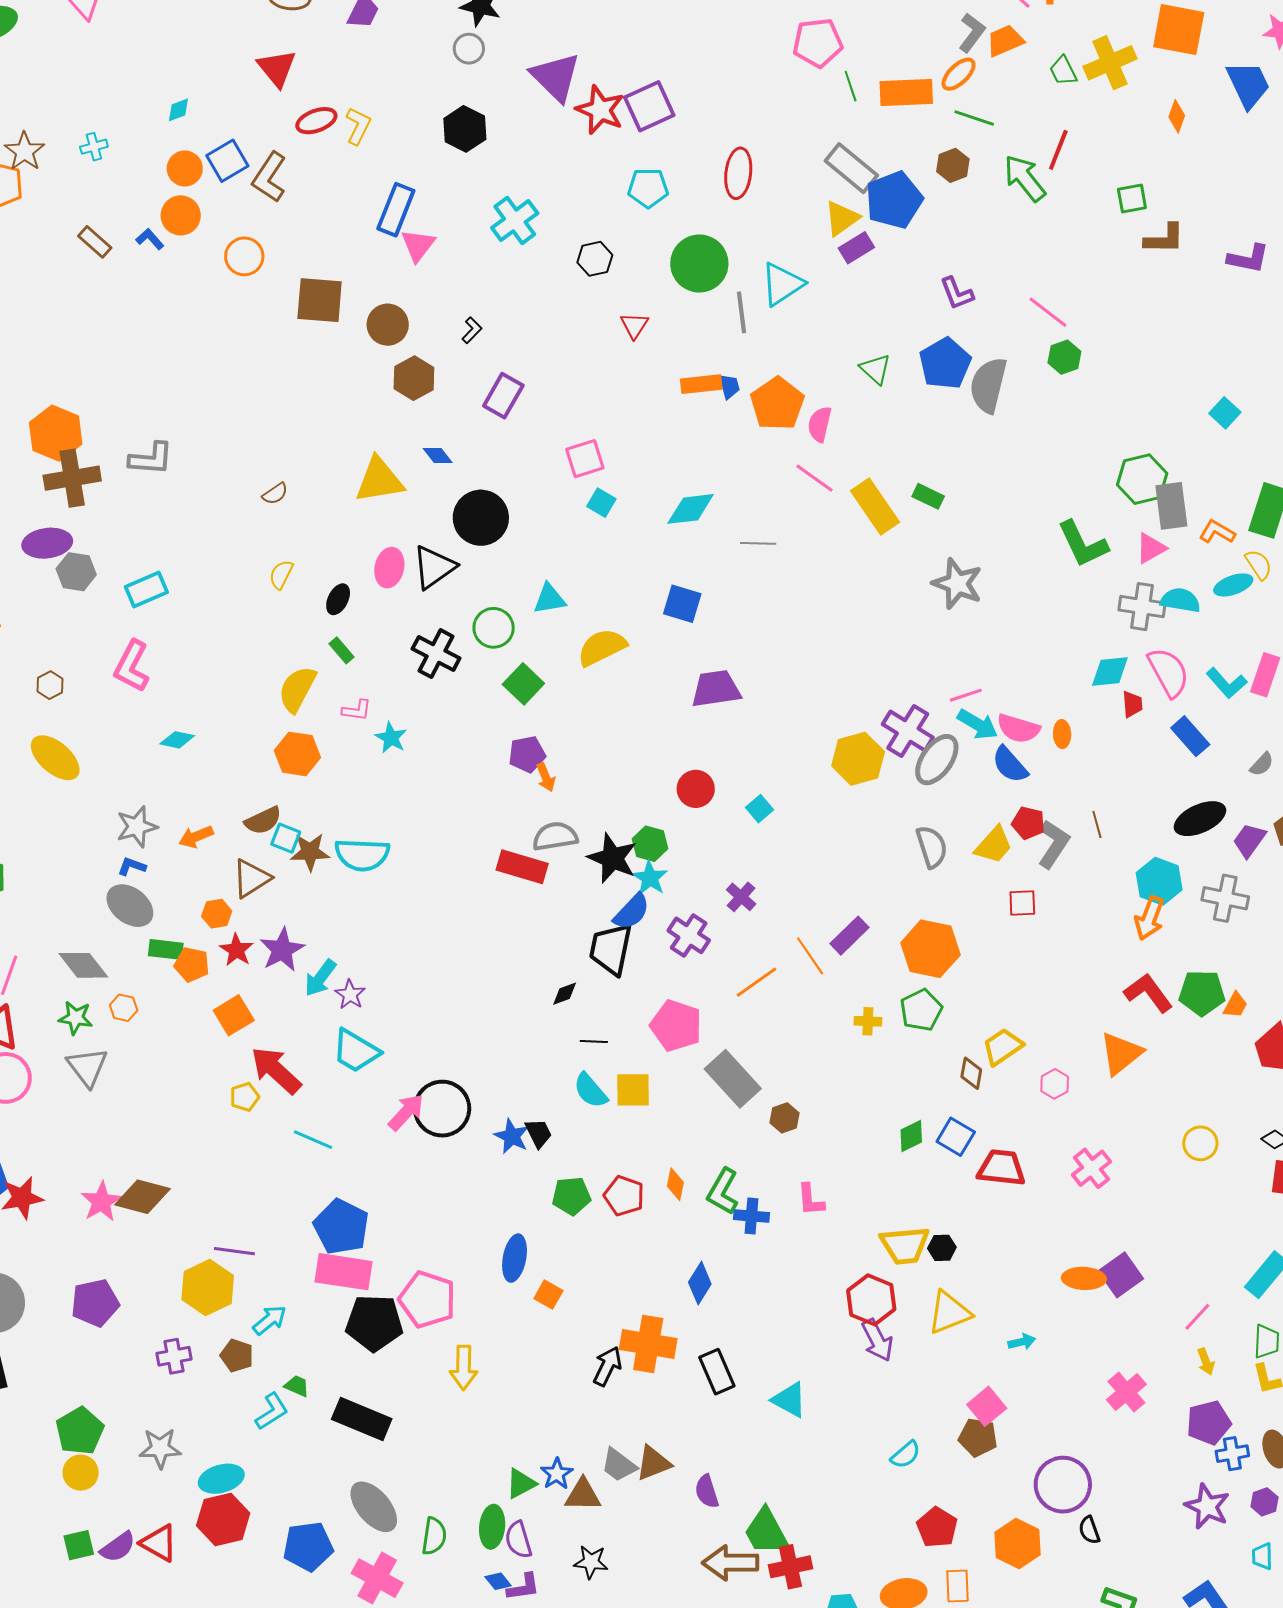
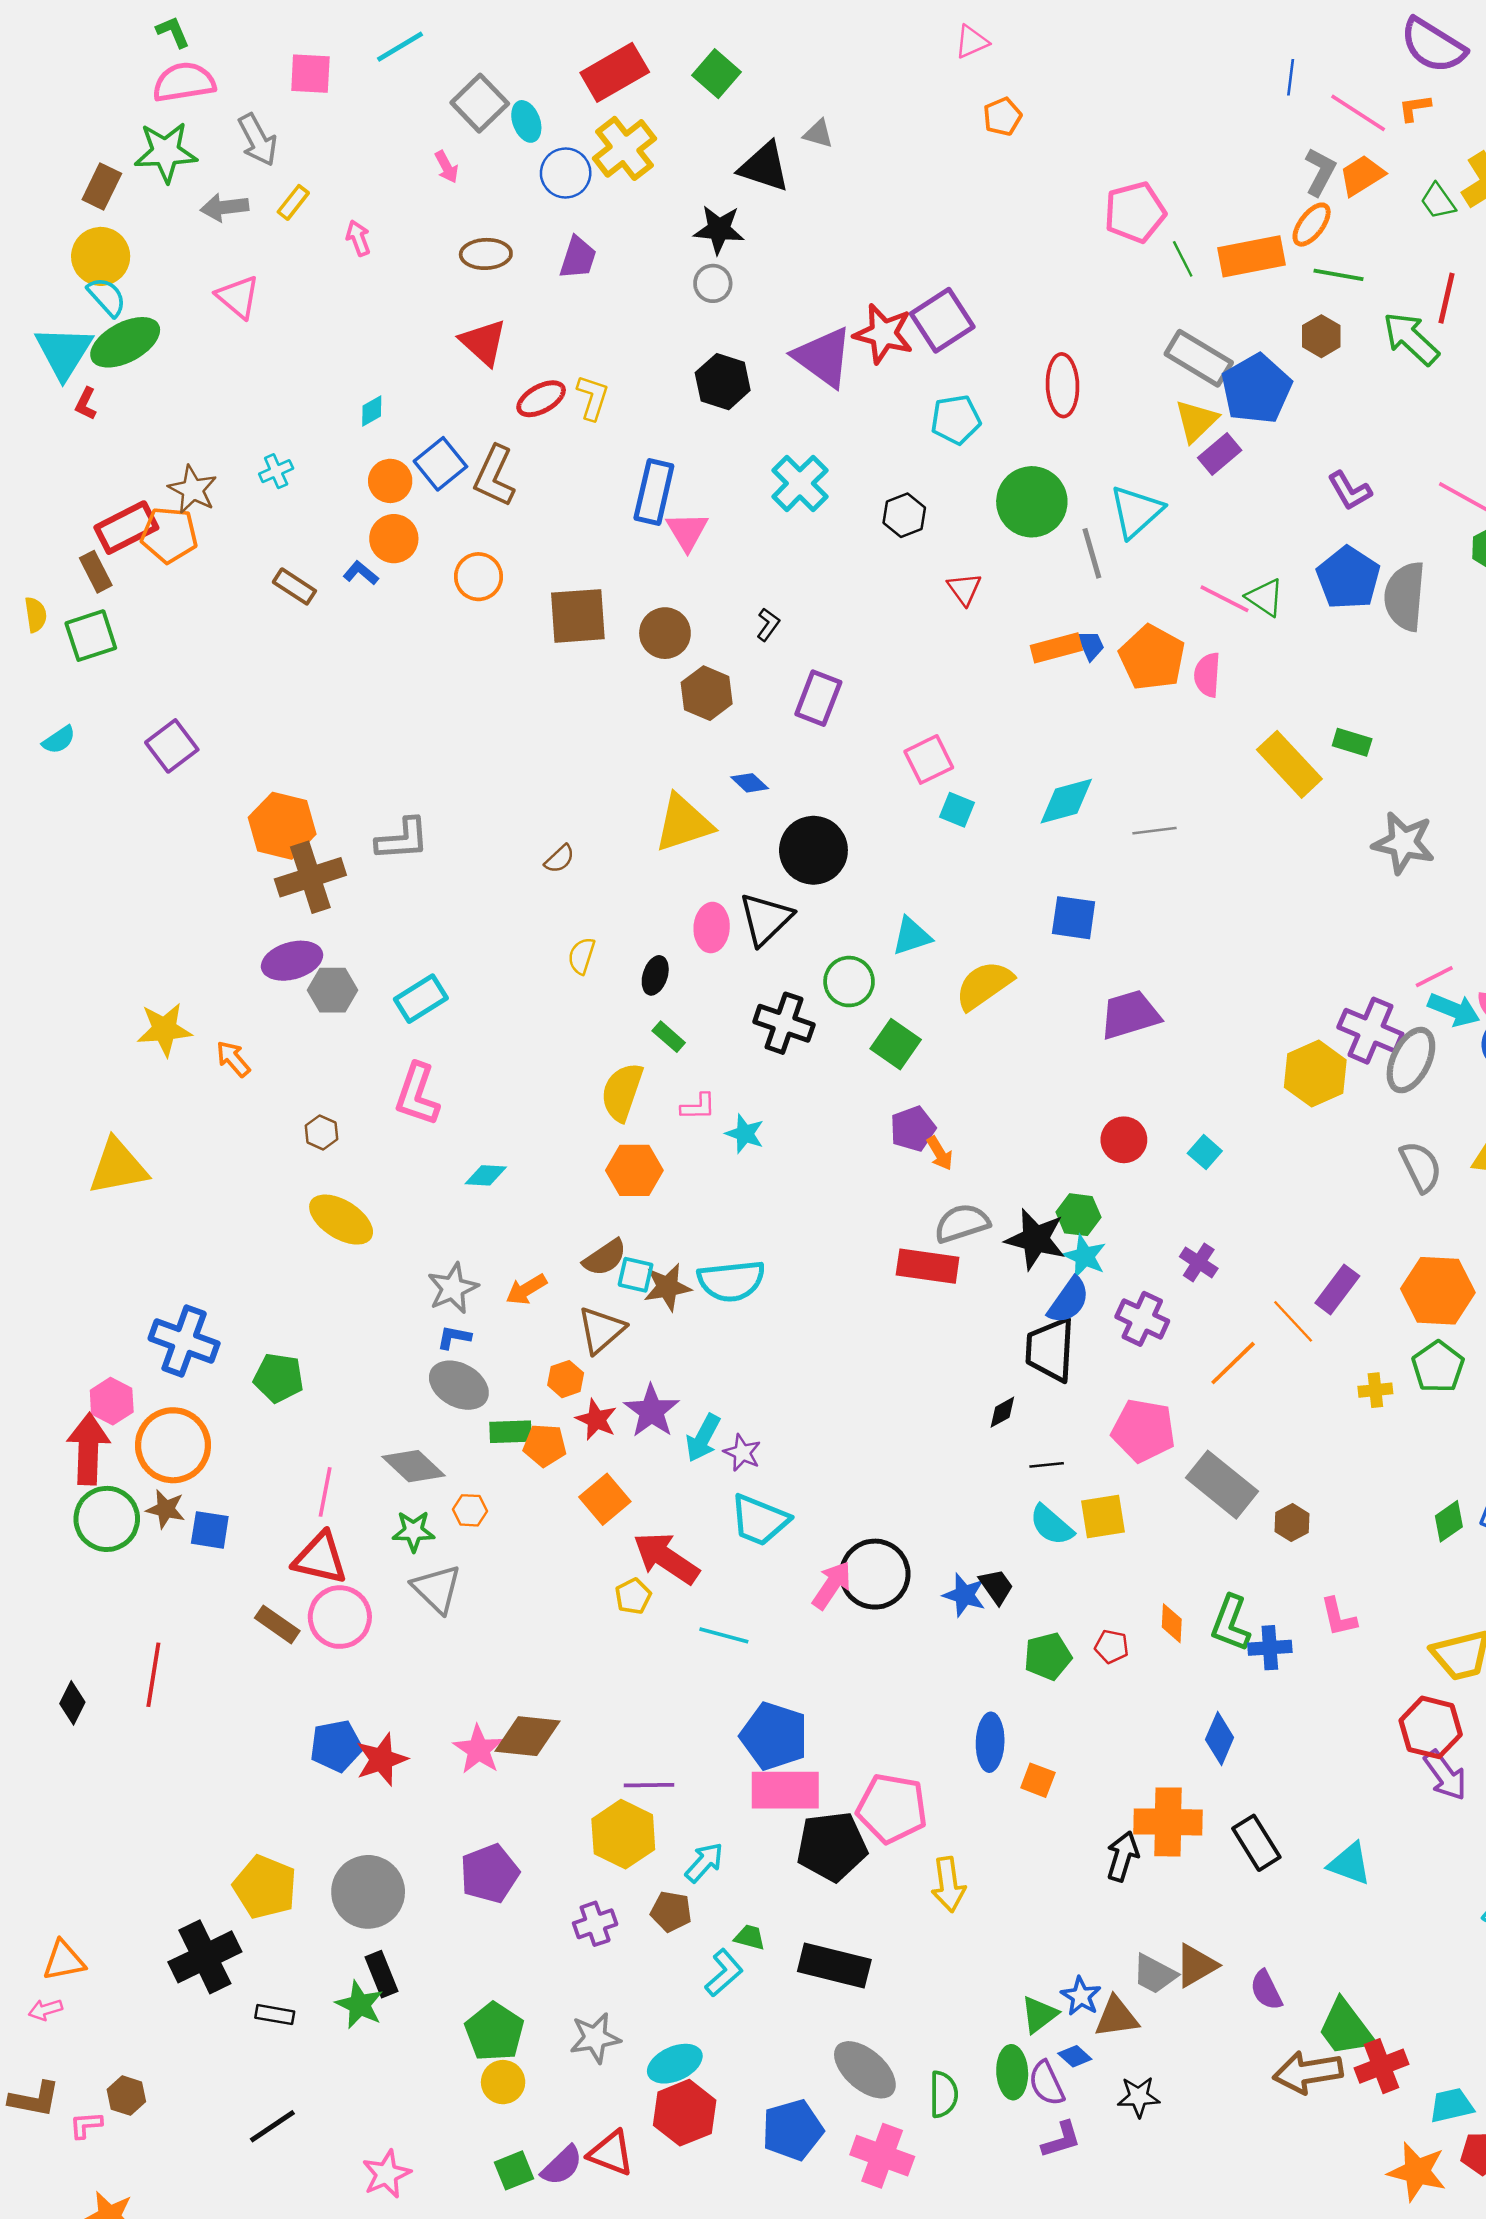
purple triangle: (556, 77) -> (823, 357), moved
pink line: (815, 478) -> (1224, 599), moved
red pentagon: (624, 1196) -> (1112, 1647), size x0.7
blue diamond: (498, 1581) -> (1075, 2056), moved

